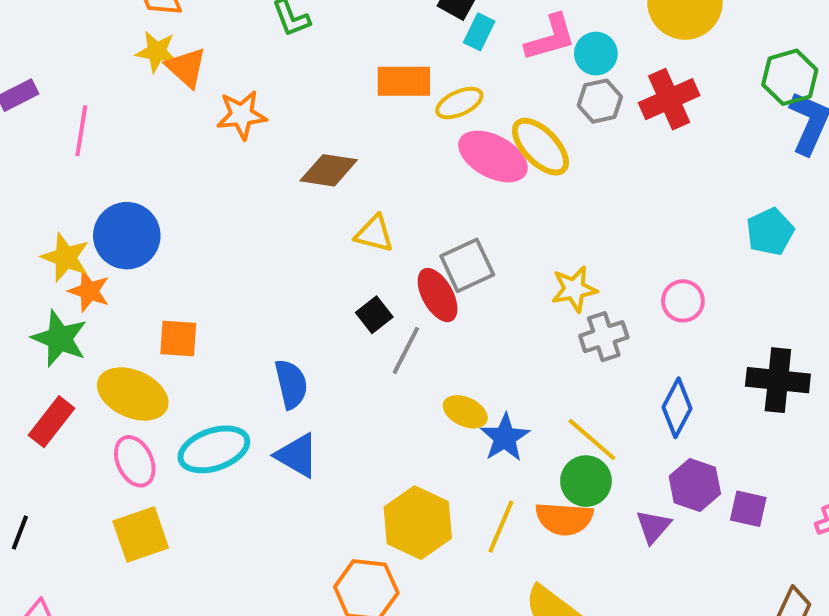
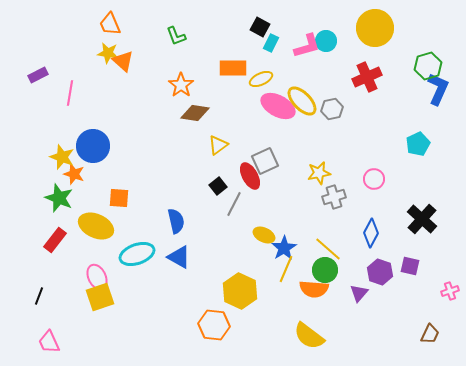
cyan circle: (596, 54) -> (326, 41), moved
gray hexagon: (600, 101) -> (332, 109), moved
orange star: (242, 115) -> (181, 85), moved, turned -30
yellow triangle: (374, 234) -> (218, 145), turned -50
black cross: (778, 380) -> (422, 219), turned 36
pink ellipse: (135, 461) -> (97, 277), moved
purple square: (748, 509) -> (410, 266), moved
yellow line: (501, 527) -> (286, 269), moved

